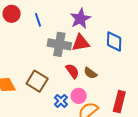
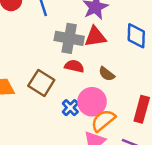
red semicircle: (72, 71) -> (74, 66), moved, turned -42
pink circle: (79, 96) -> (92, 102), size x1.5

